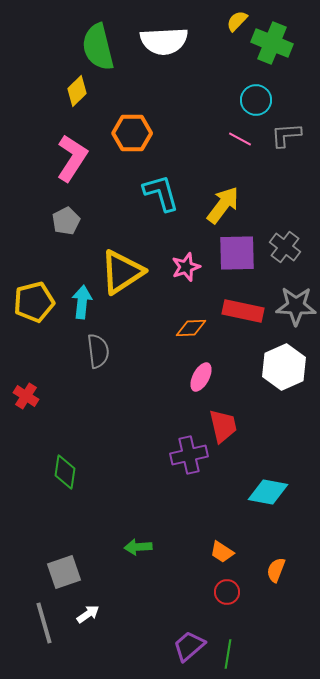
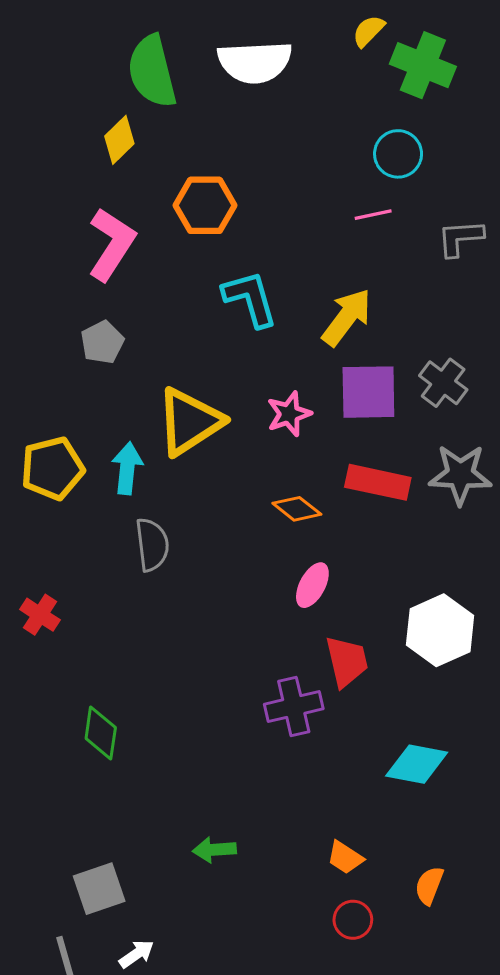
gray L-shape: (286, 135) -> (460, 238), moved
pink line: (240, 139) -> (373, 215), turned -40
orange diamond: (191, 328) -> (297, 509), turned 40
white hexagon: (284, 367) -> (440, 630), moved

